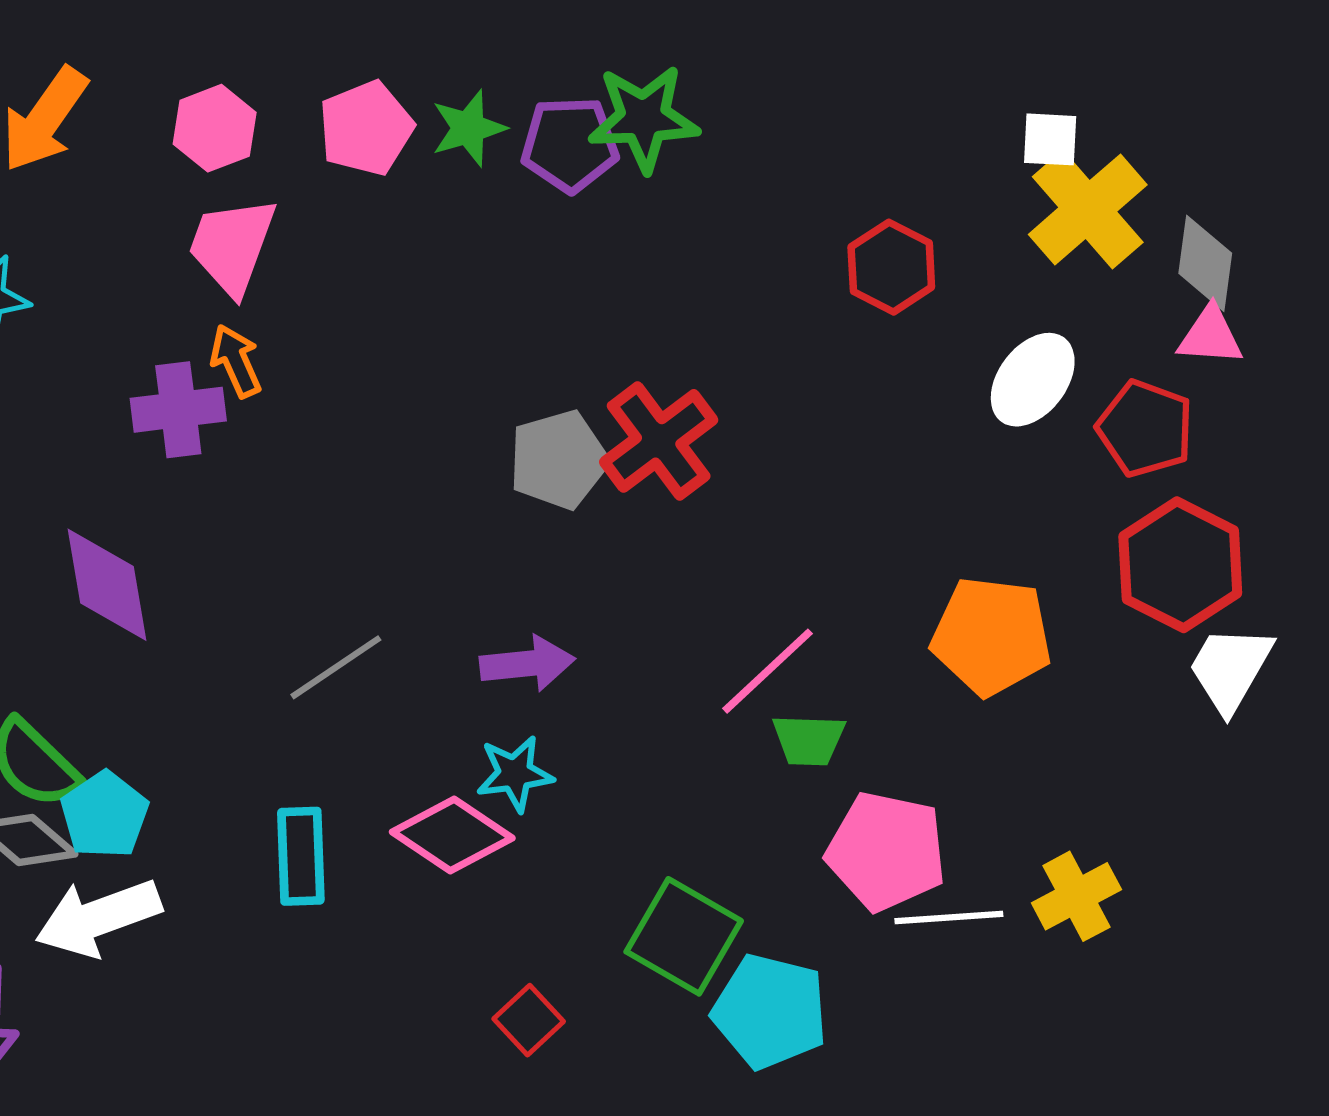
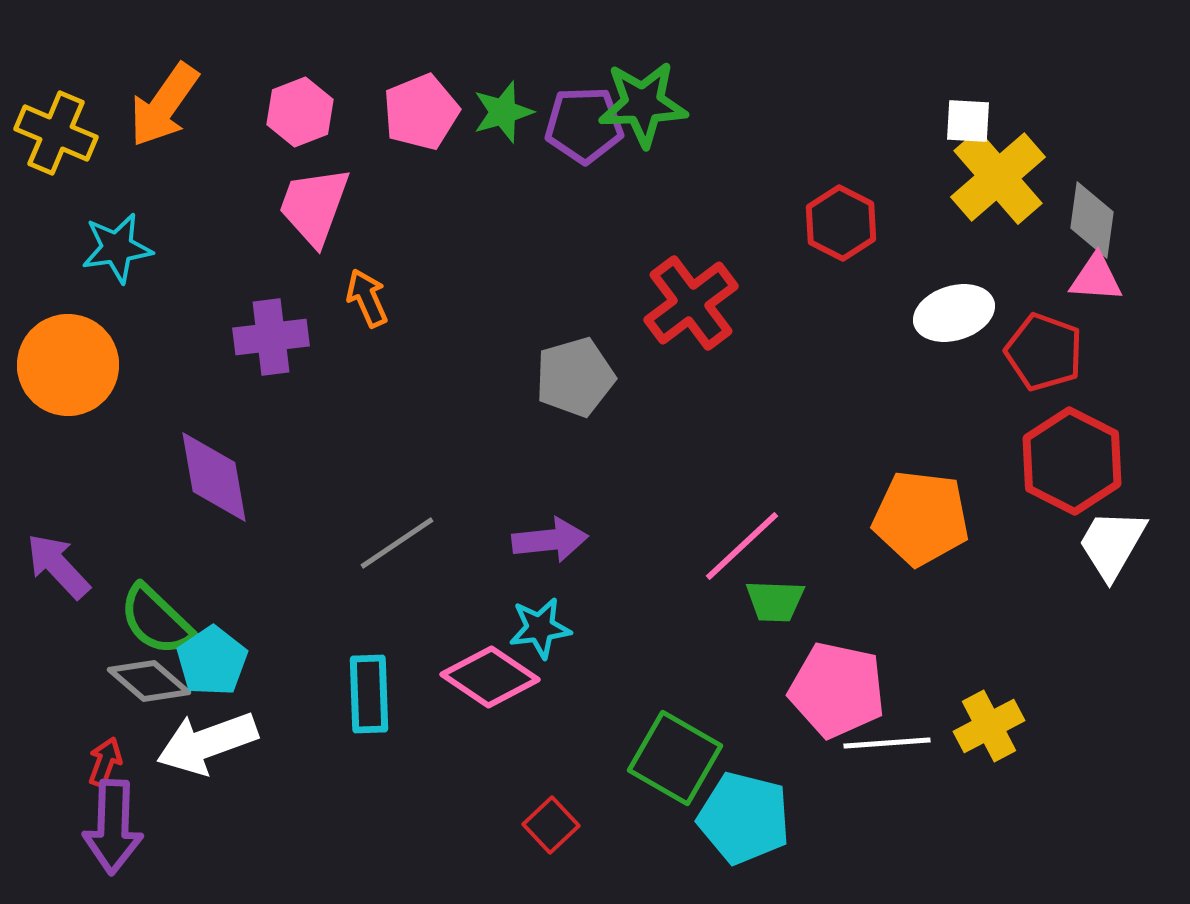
orange arrow: (236, 361) -> (367, 298), moved
white ellipse: (1033, 380) -> (954, 313), turned 36
red cross: (659, 441) -> (691, 303), moved

